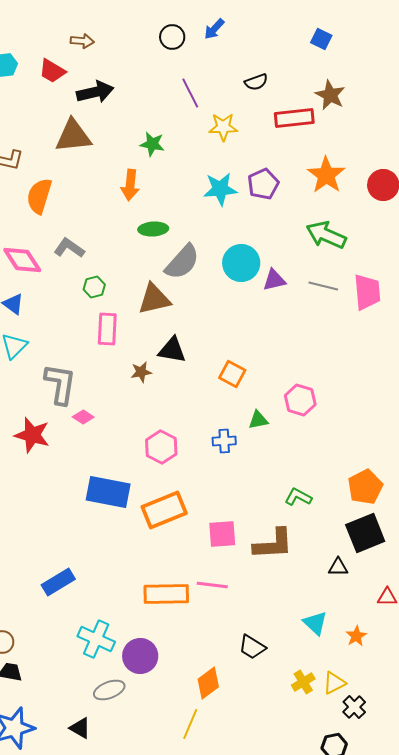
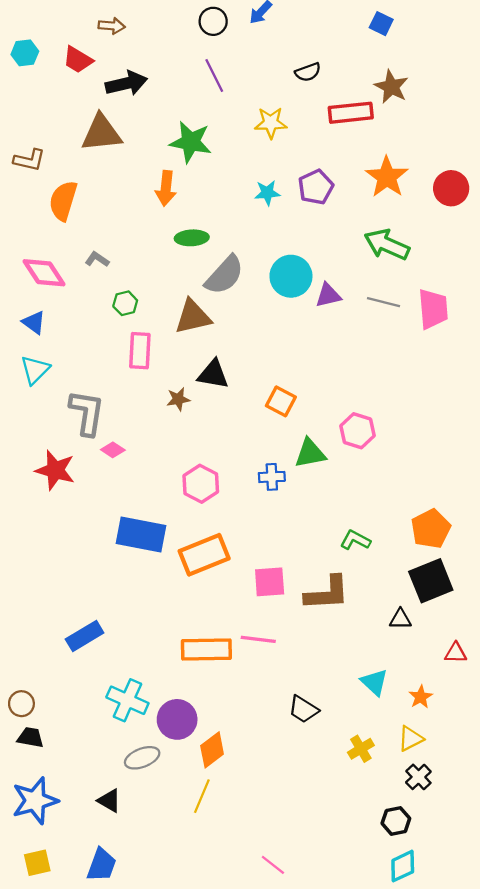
purple line: (190, 93) -> (214, 75), moved
green star: (152, 144) -> (191, 142), size x1.5
cyan star: (220, 189) -> (267, 193), size x0.7
gray L-shape: (69, 248) -> (97, 259), size x0.7
green triangle: (258, 420) -> (310, 453), size x1.4
orange diamond: (208, 683) -> (212, 750), moved
yellow triangle: (334, 683) -> (411, 739), moved
yellow line: (190, 724) -> (202, 796), moved

